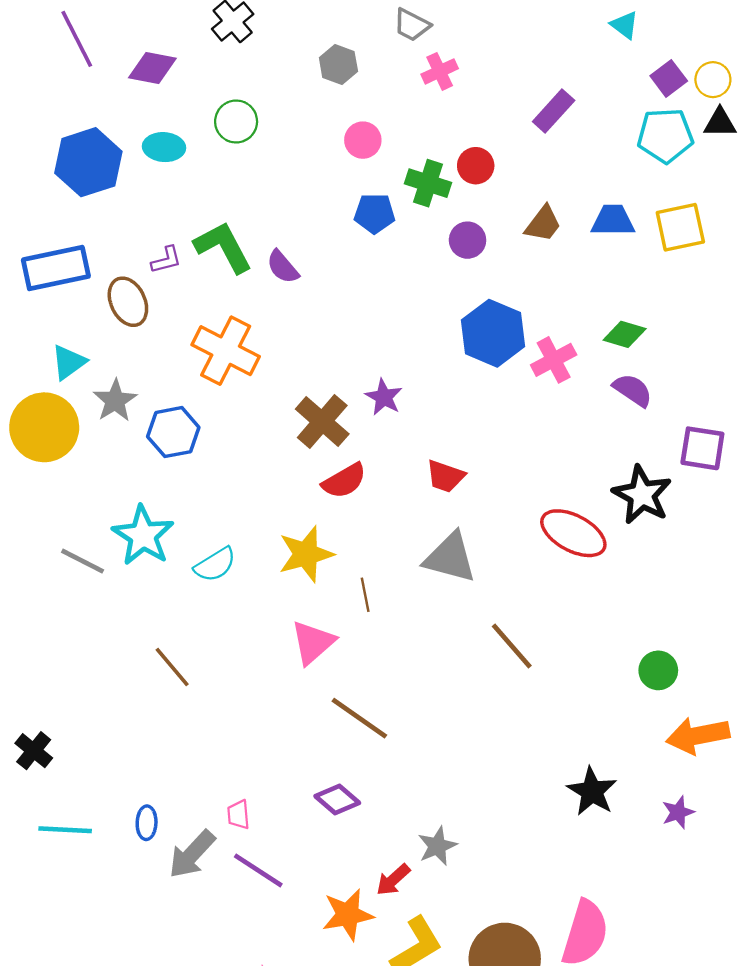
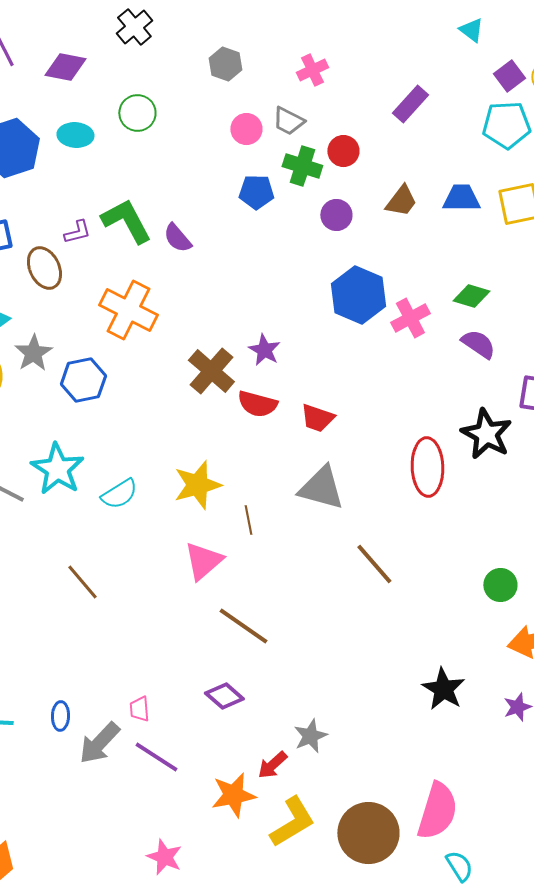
gray trapezoid: (412, 25) -> (288, 121), moved
red semicircle: (344, 481) -> (257, 404), moved, turned 45
red ellipse: (573, 533) -> (427, 467), turned 60

